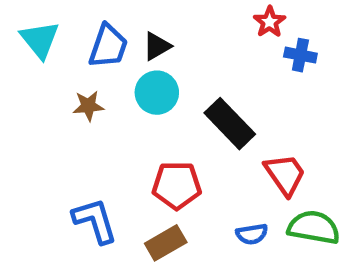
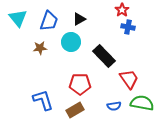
black triangle: (157, 46) -> (79, 19), moved
blue cross: (300, 55) -> (128, 27), moved

